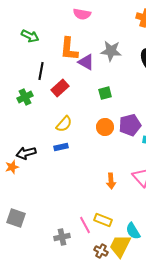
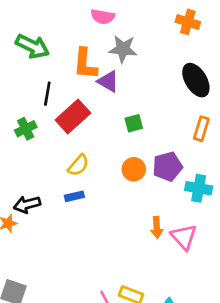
green arrow: (30, 36) -> (32, 46), size x1.4
gray star: (111, 51) -> (123, 49), moved
red rectangle: (60, 88) -> (73, 117), size x1.4
orange arrow: (111, 181) -> (157, 227), moved

